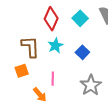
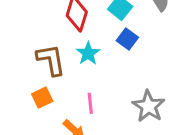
blue square: (82, 52) -> (127, 39), moved

